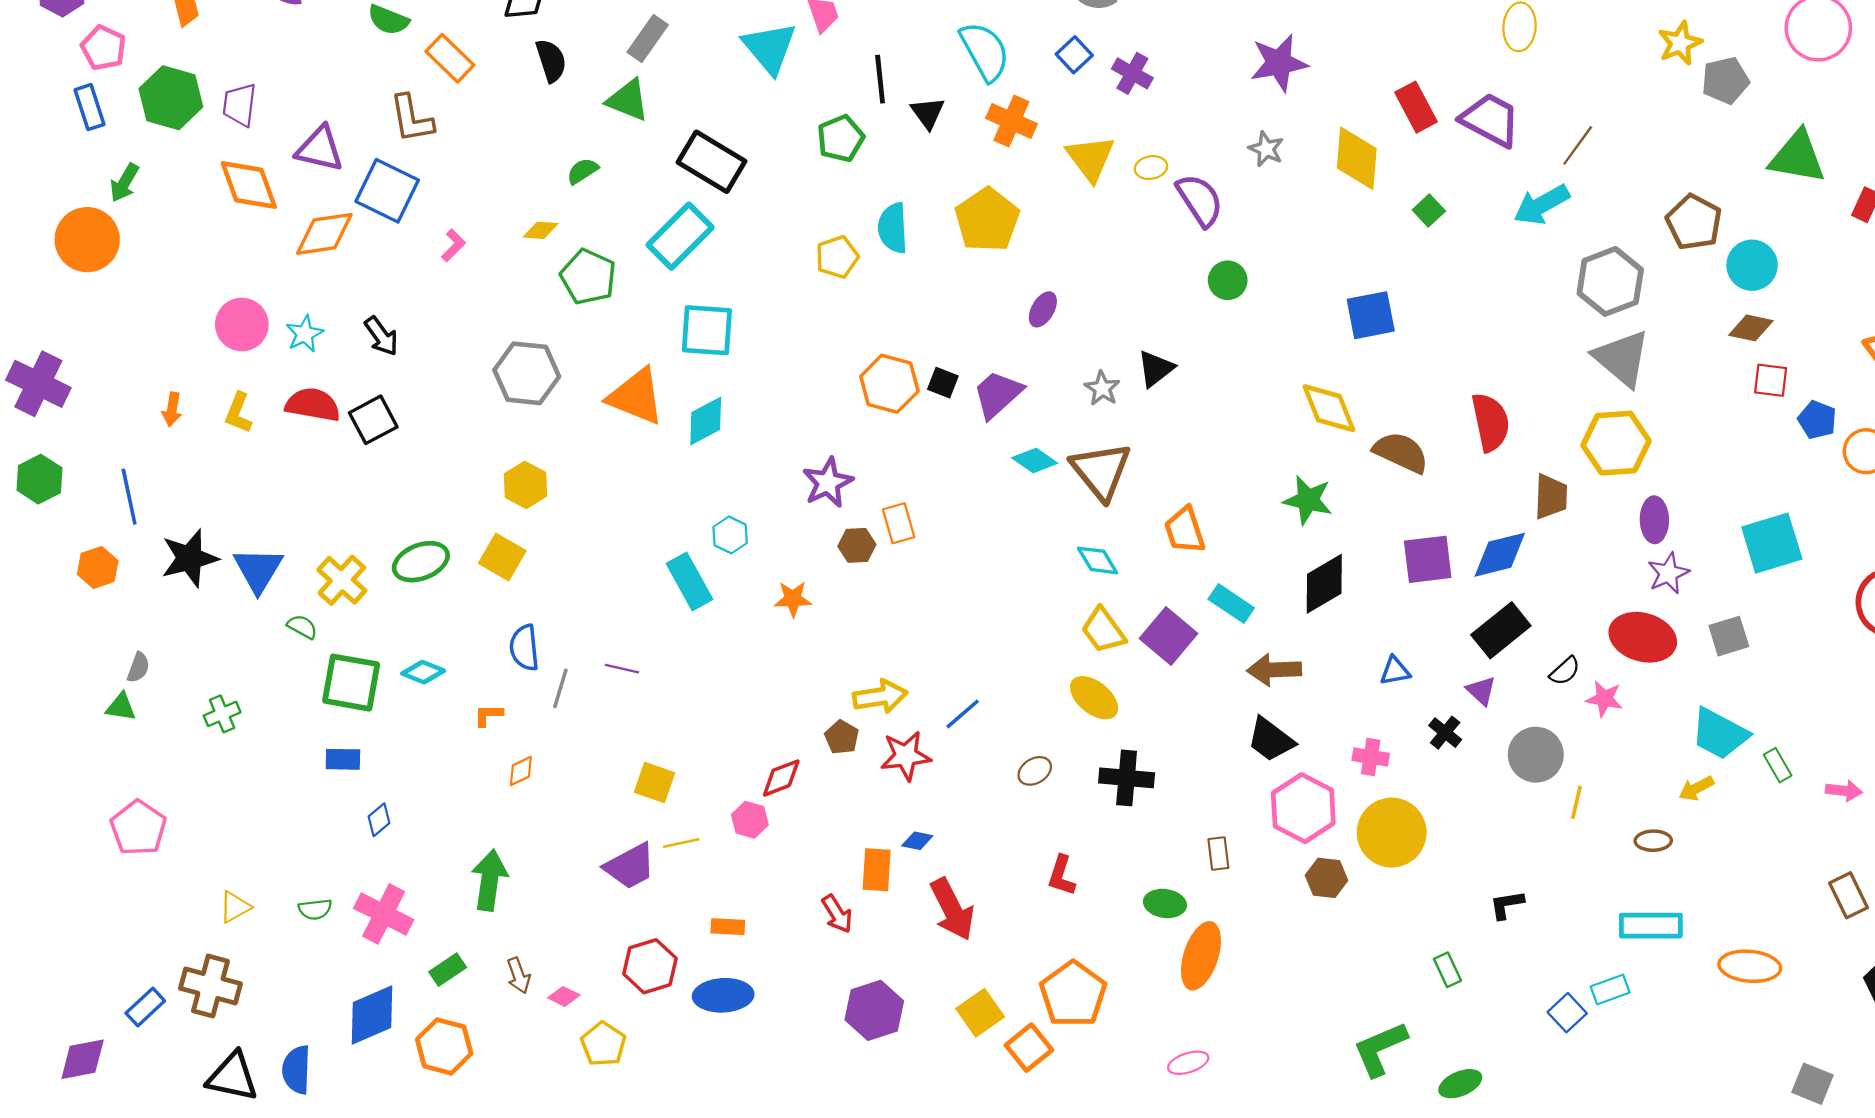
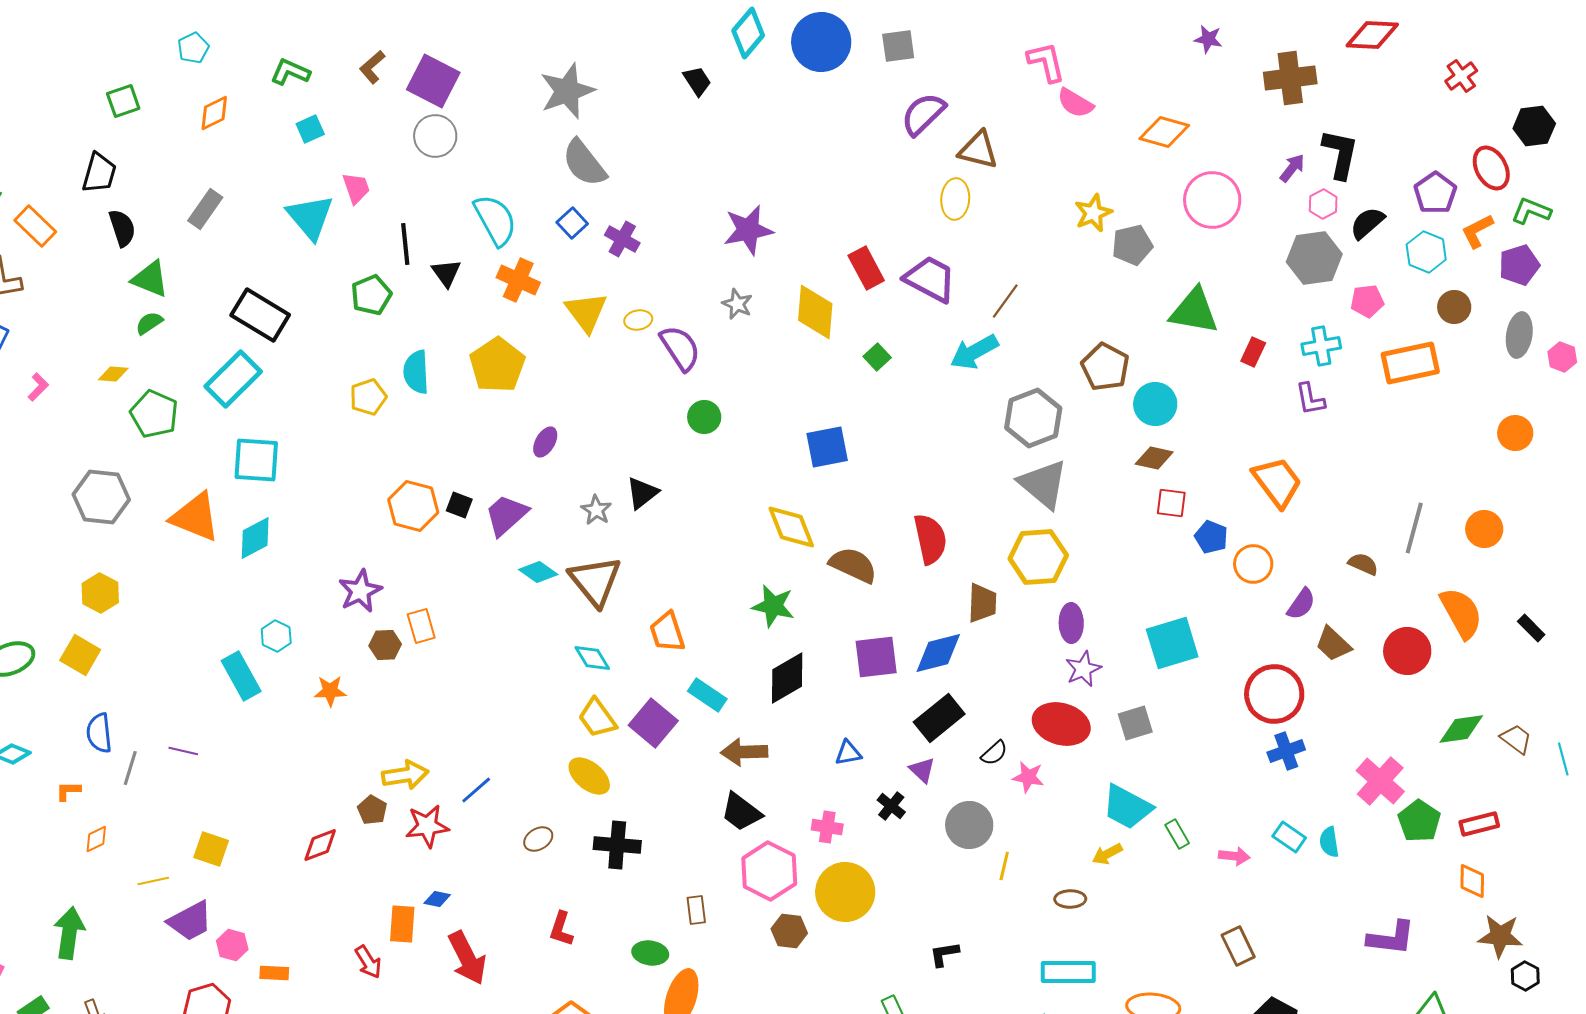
green triangle: (628, 100) -> (150, 279), moved
pink hexagon: (750, 820) -> (232, 945), moved
yellow line: (681, 843) -> (153, 881), moved

